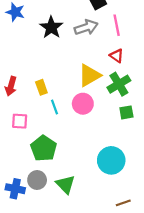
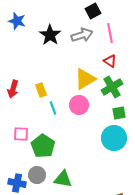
pink square: (20, 121) -> (21, 134), moved
cyan circle: (111, 160) -> (114, 138), moved
green triangle: (65, 184) -> (63, 179), turned -36

